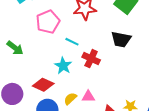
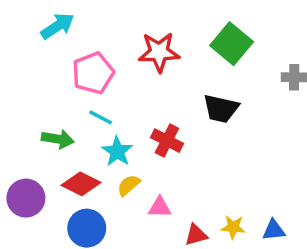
cyan line: (72, 42) -> (101, 117), moved
green arrow: (15, 48) -> (58, 139), moved, turned -30
yellow semicircle: (70, 99) -> (129, 185), moved

